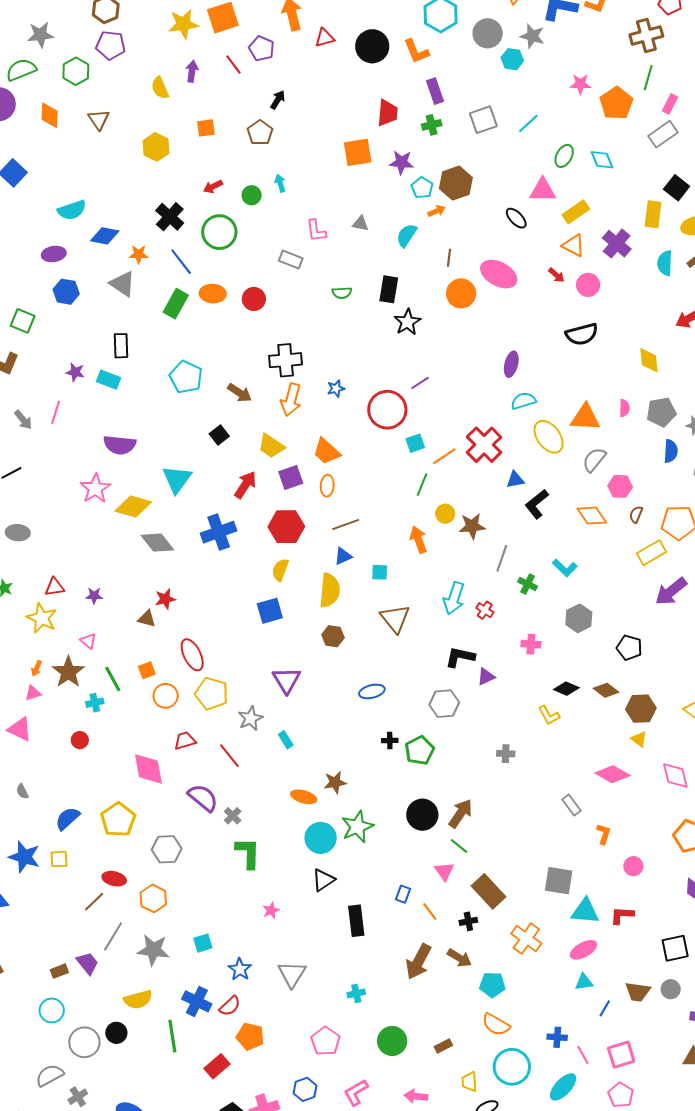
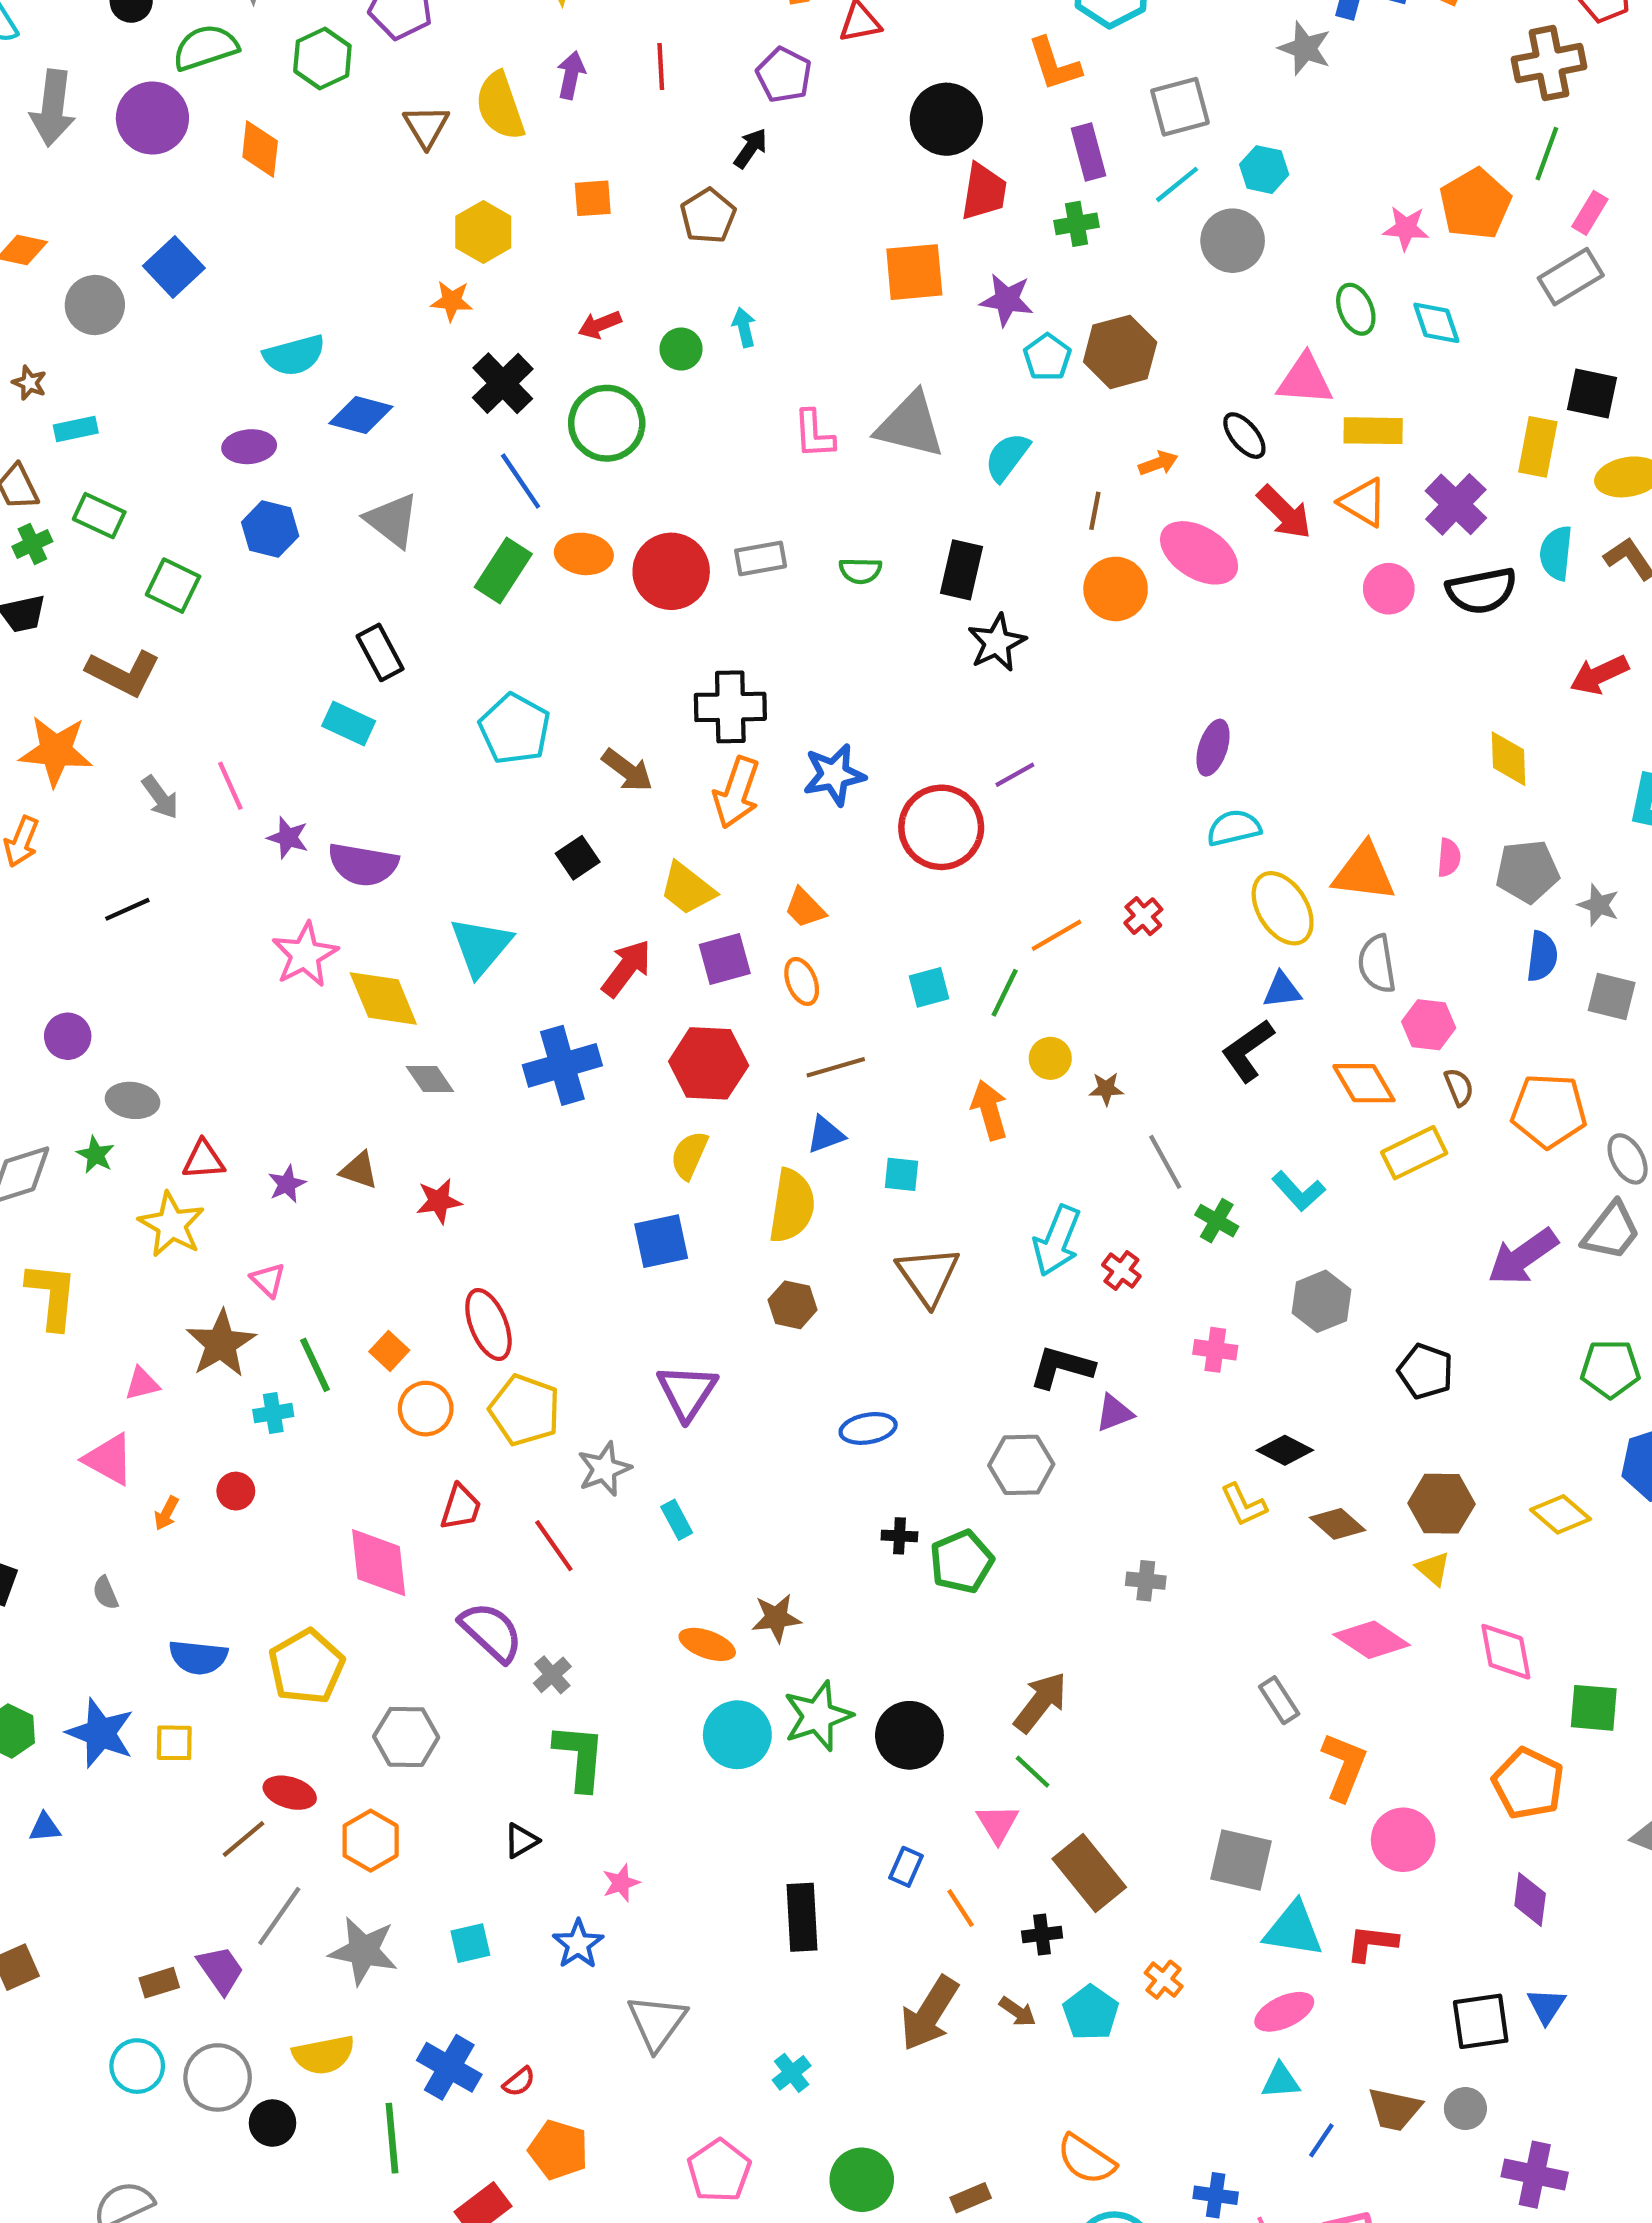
gray circle: (488, 33) -> (1233, 241), moved
black circle: (372, 46) -> (946, 119), moved
purple pentagon: (261, 49) -> (784, 75), moved
cyan hexagon: (512, 59) -> (1264, 170), moved
red line: (233, 65) -> (661, 67), turned 30
pink star: (580, 84) -> (1406, 228), moved
yellow semicircle: (160, 88) -> (500, 106), size x1.4
brown triangle: (99, 120) -> (426, 126), moved
gray square: (483, 120) -> (1180, 107), moved
cyan line: (528, 124) -> (1177, 184), moved
green ellipse: (564, 156) -> (1356, 309), turned -55
black square: (677, 188) -> (1592, 393), turned -30
orange arrow: (436, 211) -> (1158, 463), moved
yellow rectangle: (576, 212) -> (1373, 431), turned 32
gray triangle: (360, 224) -> (910, 425), size x2.0
orange star: (139, 254) -> (452, 301), moved
gray rectangle: (291, 259) -> (761, 558), moved, turned -35
red arrow: (556, 275) -> (1284, 512), moved, size x1.6
red circle: (254, 299) -> (671, 571), size x1.5
black semicircle: (582, 334) -> (1481, 591), moved
black rectangle: (121, 346) -> (380, 652), turned -30
purple star: (75, 372) -> (288, 838), moved
blue star: (336, 389) -> (834, 775), size x1.6
pink line: (56, 412) -> (230, 786), turned -45
cyan square: (415, 443) -> (929, 987), moved
red cross: (484, 445) -> (1143, 916), size x0.5
orange trapezoid: (326, 451) -> (805, 908), size x0.7
gray semicircle: (594, 460) -> (1377, 964), turned -52
blue triangle: (515, 480) -> (1282, 990), moved
orange ellipse: (327, 486) -> (802, 981), turned -30
yellow diamond: (133, 506) -> (383, 999), turned 48
brown semicircle: (636, 514) -> (1459, 1087), turned 132
brown star: (472, 526) -> (1106, 1089), size x0.6
gray ellipse: (18, 533) -> (133, 1100), moved
gray diamond: (157, 543) -> (430, 1079), size x0.7
yellow rectangle: (651, 553) -> (1414, 1153), moved
gray line: (502, 558) -> (1165, 1162), turned -52
purple star: (94, 596) -> (287, 1184), turned -30
brown triangle: (147, 619) -> (359, 1170), moved
orange arrow: (37, 668) -> (166, 1513), moved
orange square: (147, 670) -> (389, 1351), turned -30
brown diamond: (606, 690) -> (1337, 1524), moved
red trapezoid: (185, 741) -> (461, 1507), turned 120
black circle: (422, 815) -> (909, 1735), moved
blue semicircle: (67, 818) -> (198, 1657), turned -136
orange L-shape: (604, 834) -> (1344, 1767), size x1.5
pink circle: (633, 866) -> (1403, 1840), size x1.5
black triangle: (323, 880) -> (521, 1841), moved, size x0.7
orange cross: (526, 939) -> (1164, 1980), size x0.6
brown arrow: (459, 958) -> (1017, 2012), size x0.7
blue star: (240, 969) -> (578, 1944), moved
cyan pentagon: (492, 985) -> (1091, 2013), moved, turned 30
cyan cross: (356, 993) -> (792, 2073), turned -30
red semicircle: (230, 1006) -> (519, 2082), size x0.7
gray circle: (84, 1042) -> (218, 2077), moved

